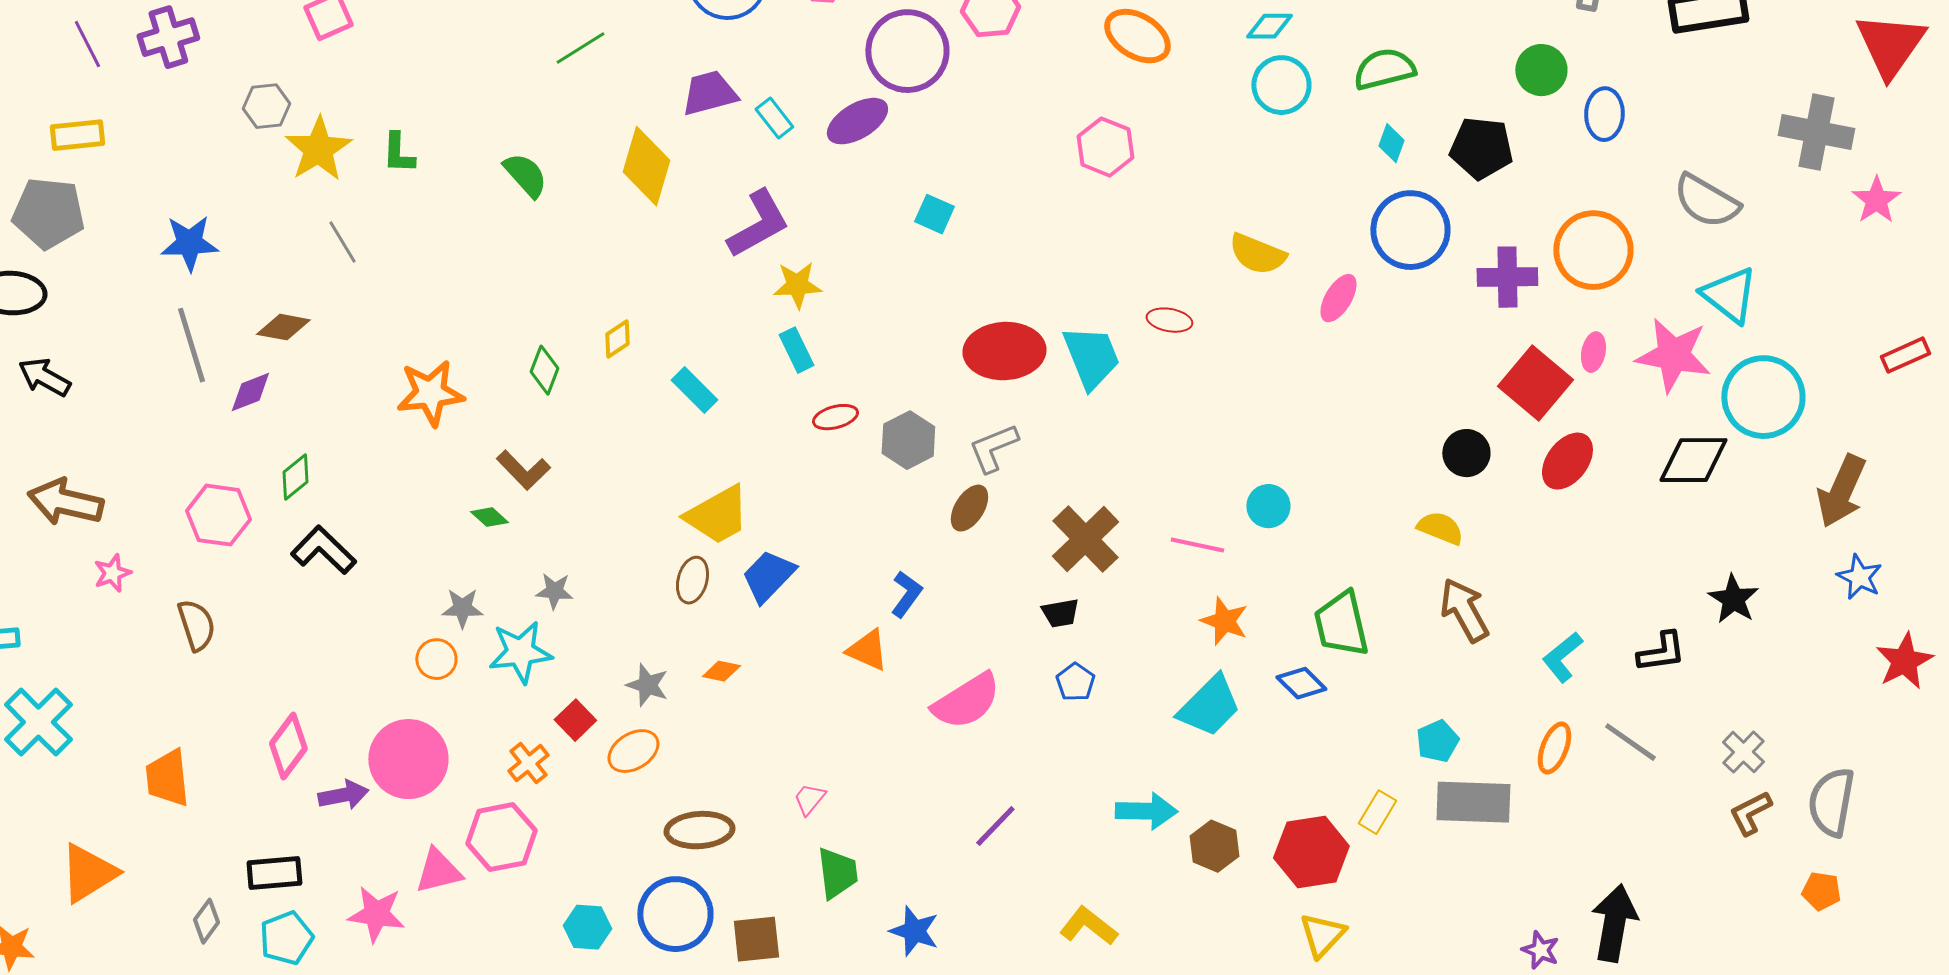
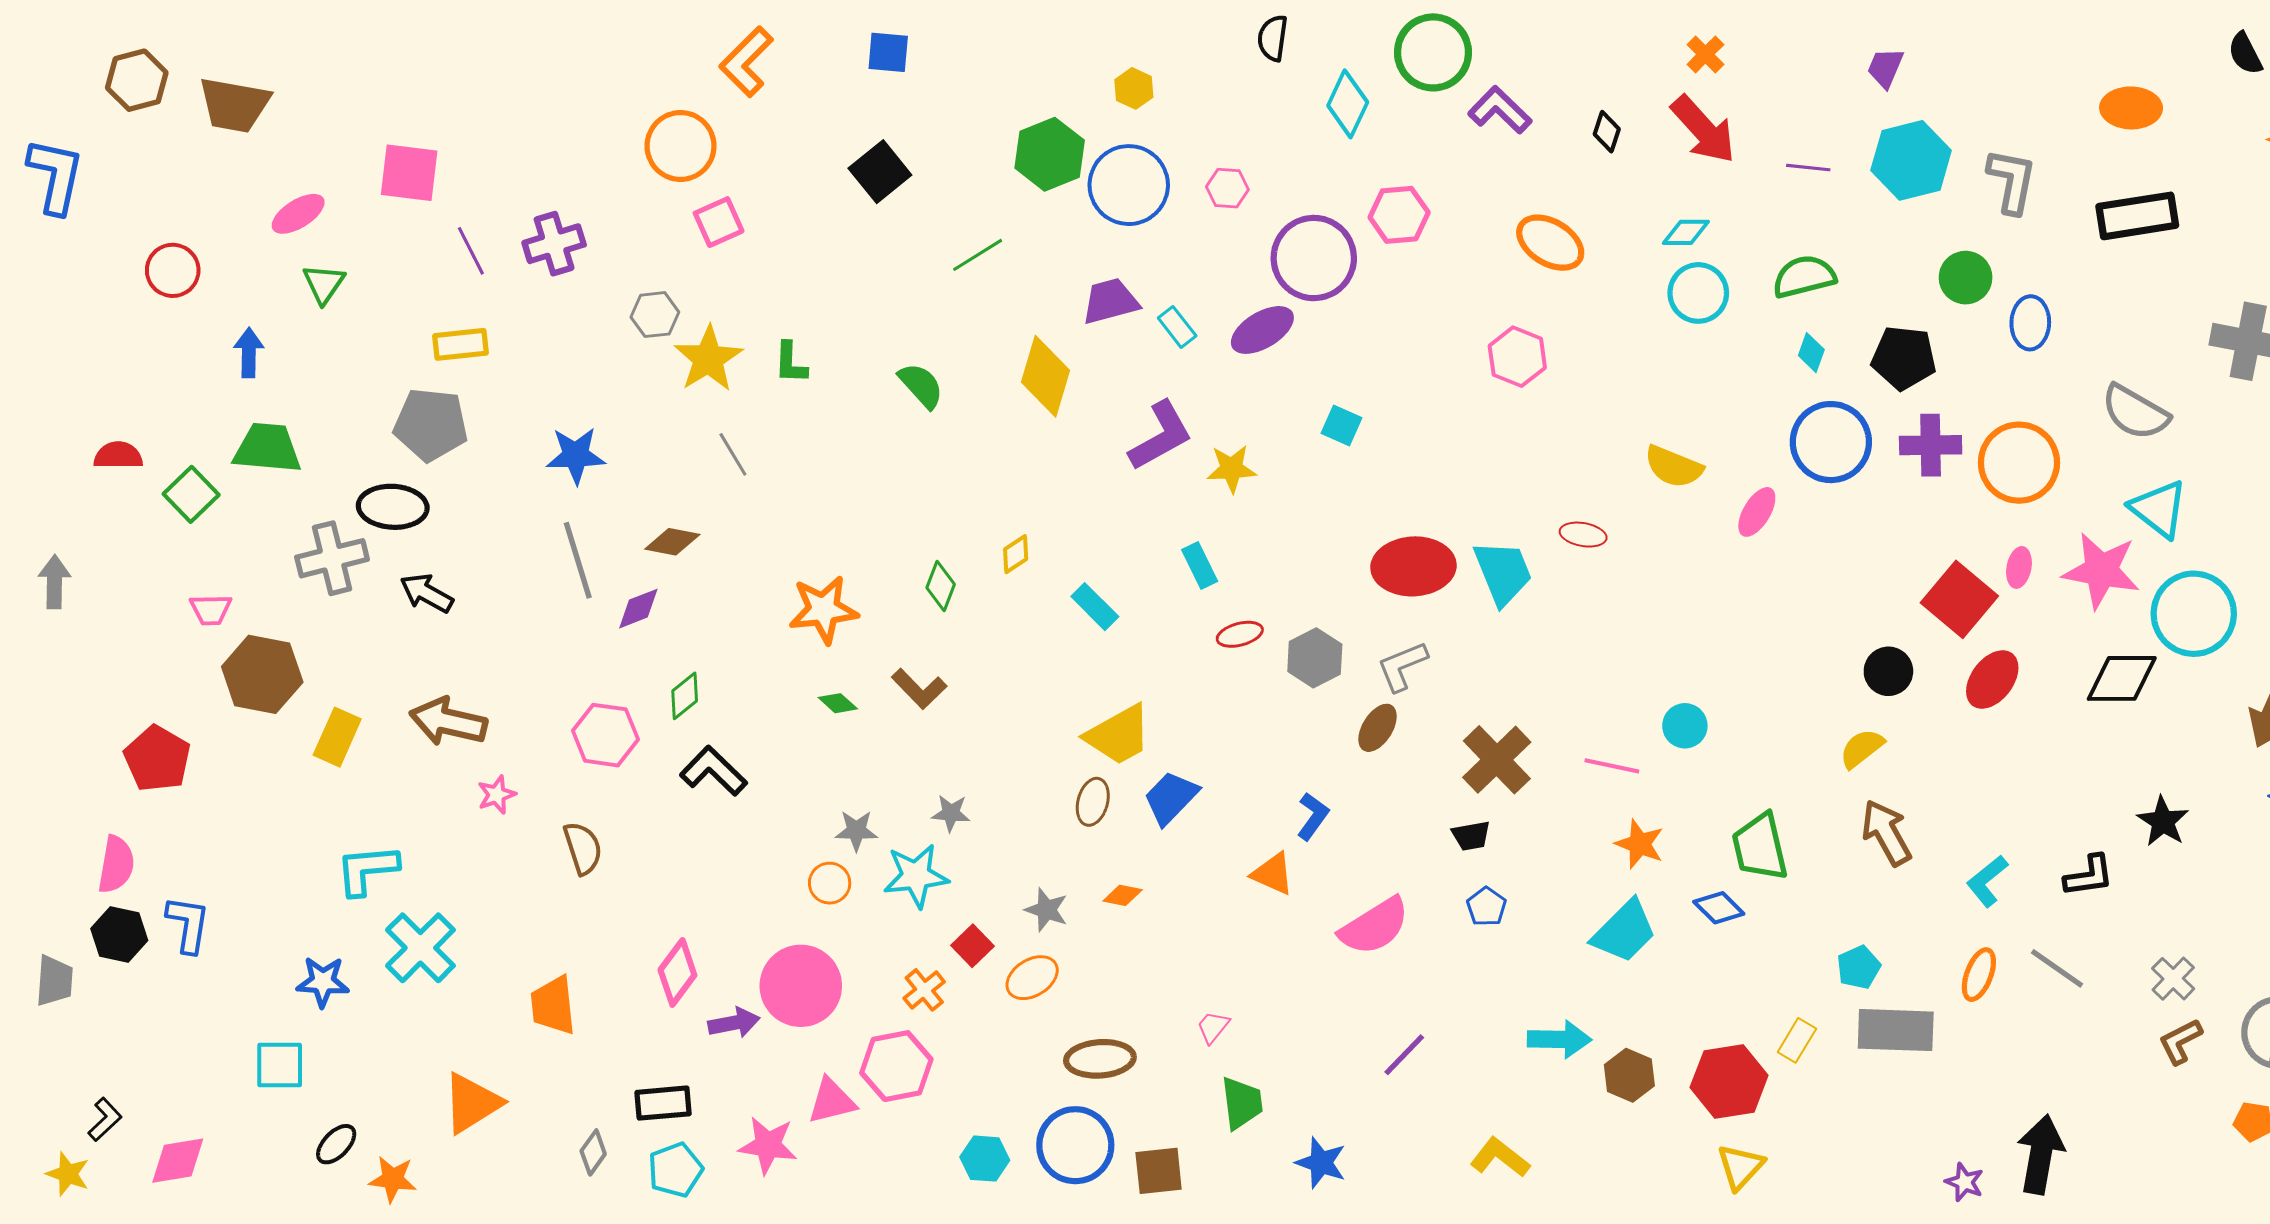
purple cross: (1507, 277) -> (1931, 445), moved
yellow star: (797, 285) -> (1232, 469), moved
green diamond: (489, 517) -> (838, 703), moved
yellow semicircle: (1440, 528) -> (1862, 748), turned -60

